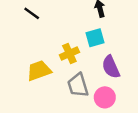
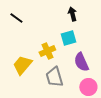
yellow trapezoid: (39, 71) -> (22, 65), turned -30
pink circle: (105, 97) -> (88, 87), moved

